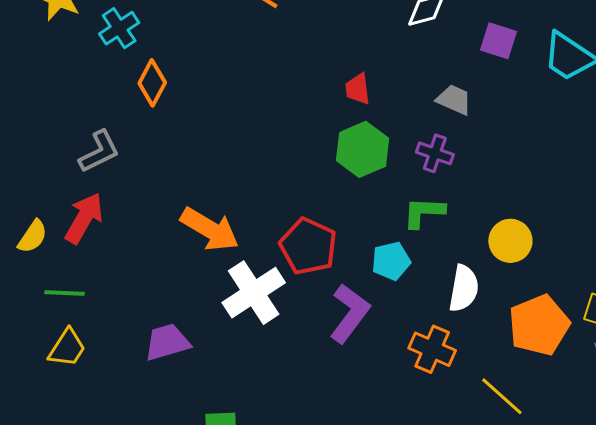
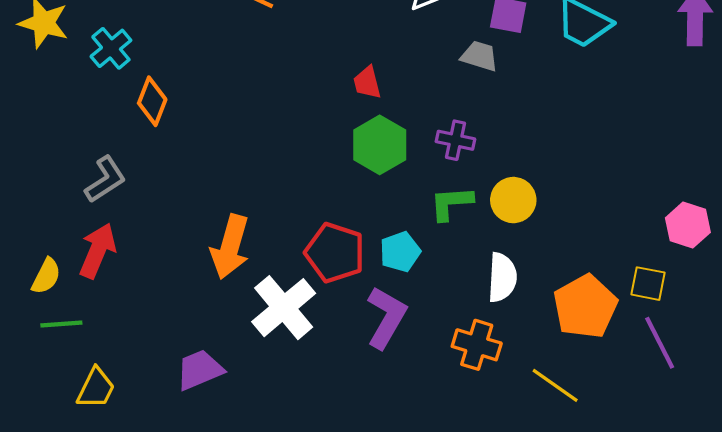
gray trapezoid: (454, 100) -> (479, 56), moved
orange arrow: (210, 229) -> (230, 247), turned 82
yellow circle: (510, 241) -> (513, 200), moved
cyan pentagon: (391, 261) -> (400, 252), moved
green line: (64, 293) -> (61, 324), moved

